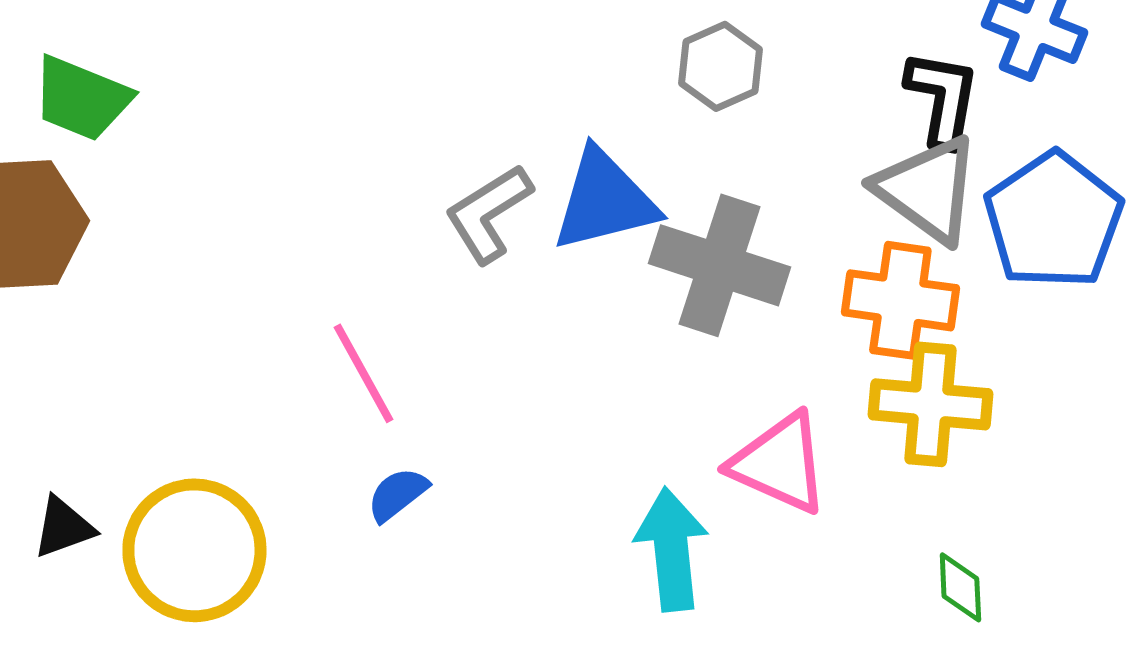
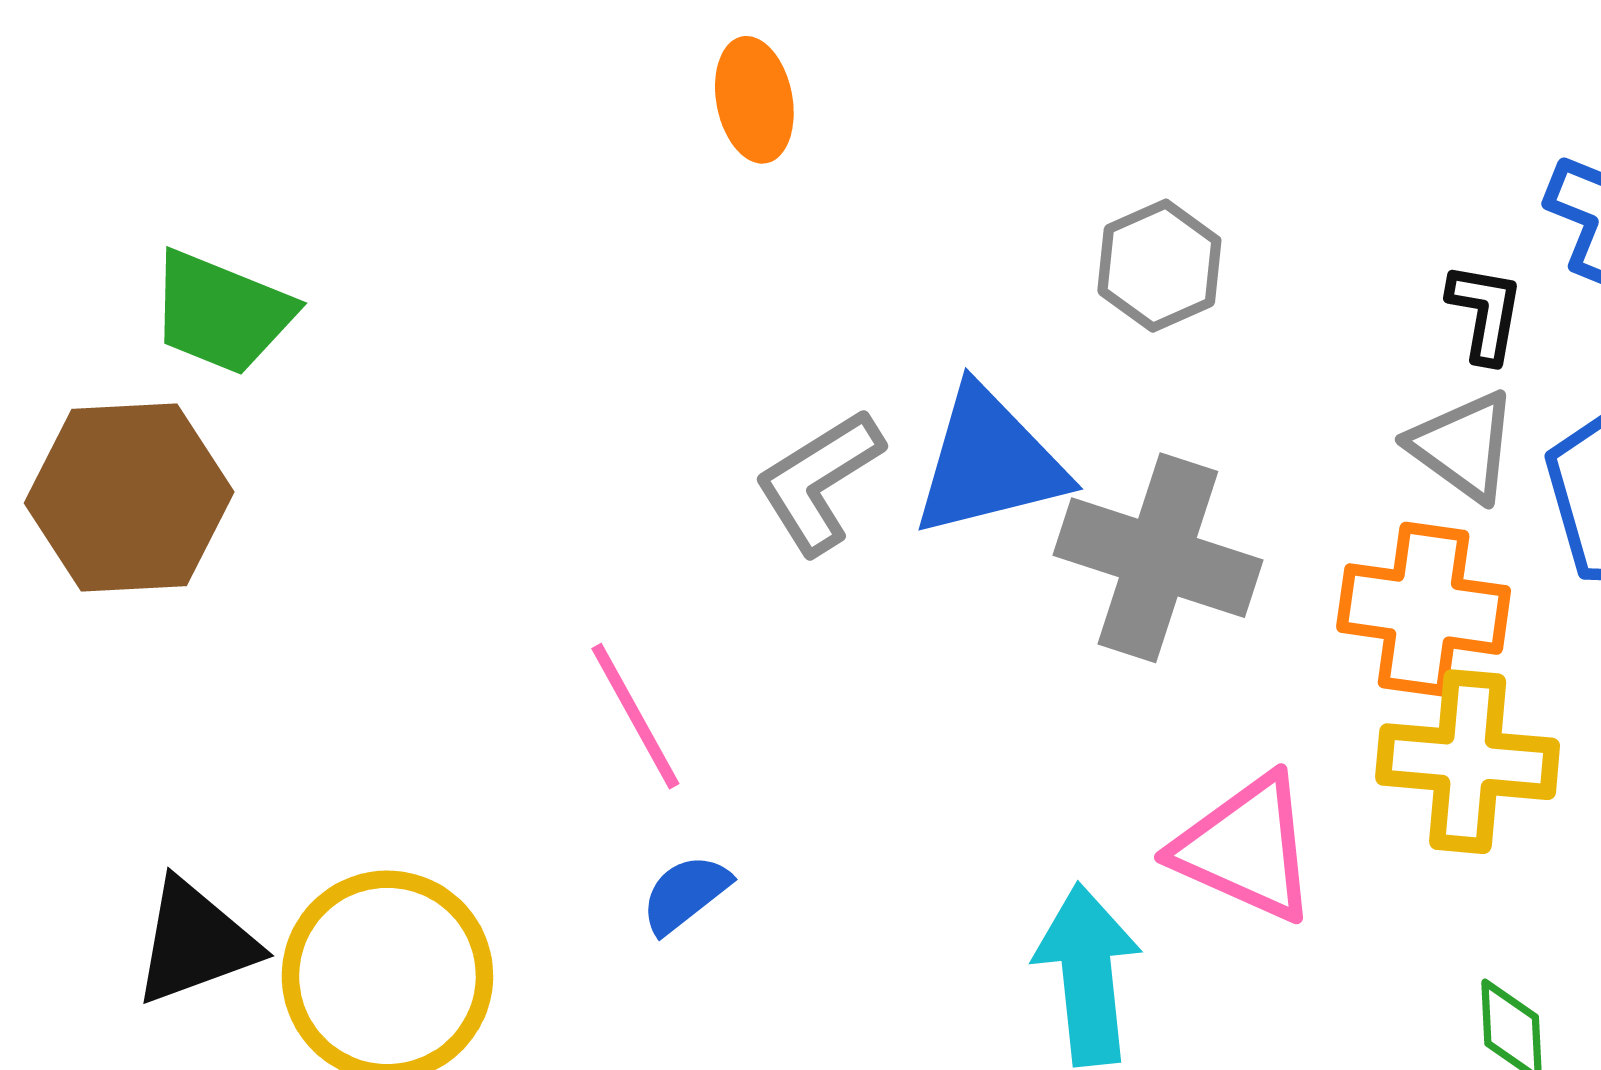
black L-shape: (942, 98) -> (1485, 313), size x0.7
gray triangle: (927, 189) -> (1463, 446), size x0.7
black triangle: (63, 527) -> (195, 942), size x1.4

